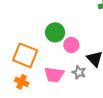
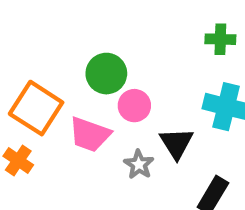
pink trapezoid: (54, 75) -> (90, 134), moved

